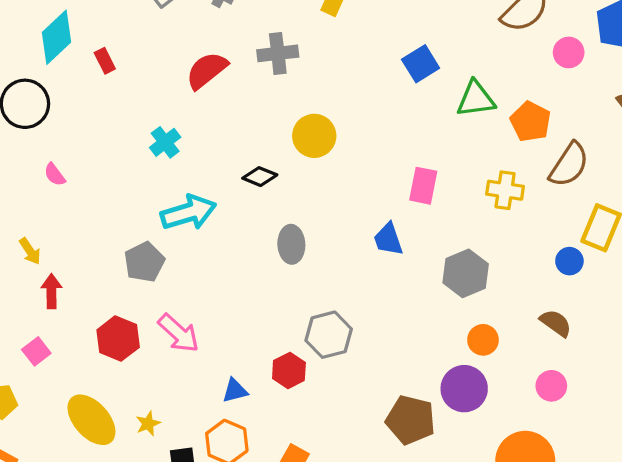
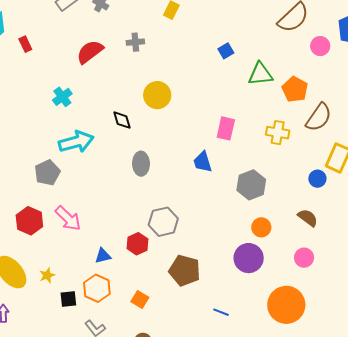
gray cross: (278, 53) -> (135, 42), size x0.7
blue square: (421, 64) -> (226, 51), size x0.7
black diamond: (260, 177) -> (122, 120), turned 50
brown pentagon: (411, 420) -> (185, 271), moved

